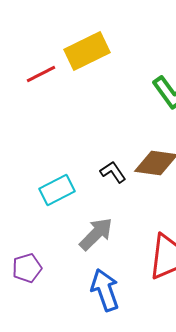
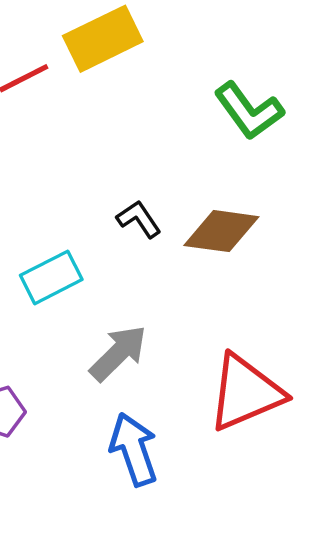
black L-shape: (113, 172) -> (139, 219), moved

